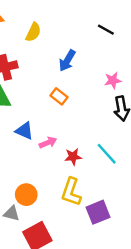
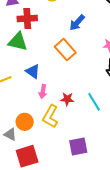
orange rectangle: (59, 96) -> (65, 50), size x1.5
pink arrow: (48, 143) -> (43, 92), moved, turned 112
yellow L-shape: (71, 192) -> (50, 116), moved

